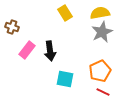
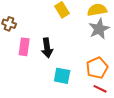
pink rectangle: (27, 50) -> (24, 47), turned -30

